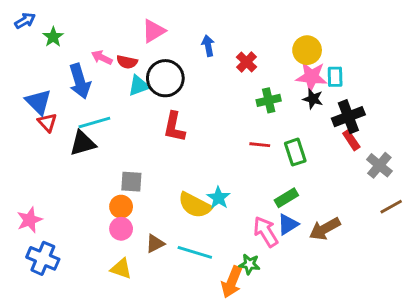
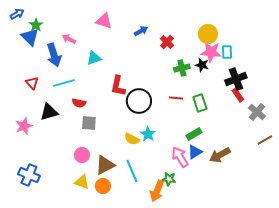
pink triangle: (154, 31) -> (104, 21), turned 48
blue arrow: (208, 46) -> (141, 31), turned 72
red semicircle: (127, 62) -> (79, 103), moved
black circle: (165, 78) -> (139, 101), moved
black star: (313, 99) -> (202, 65), moved
blue triangle: (38, 102) -> (30, 37), moved
black triangle: (83, 143) -> (49, 112), moved
yellow semicircle: (195, 205) -> (132, 139), size x0.7
orange circle: (121, 207) -> (103, 186), moved
pink star: (30, 220) -> (24, 126), moved
brown triangle: (155, 244) -> (105, 165), size x1.5
cyan line: (195, 252) -> (132, 171), turned 50

